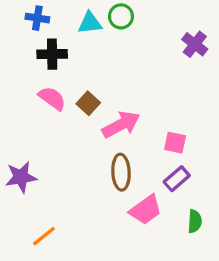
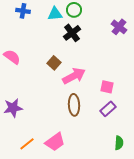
black cross: (52, 54) -> (72, 33), moved, turned -36
pink semicircle: (52, 98) -> (12, 57), moved
pink trapezoid: (146, 210) -> (55, 142), moved
green semicircle: (195, 221) -> (119, 143), moved

